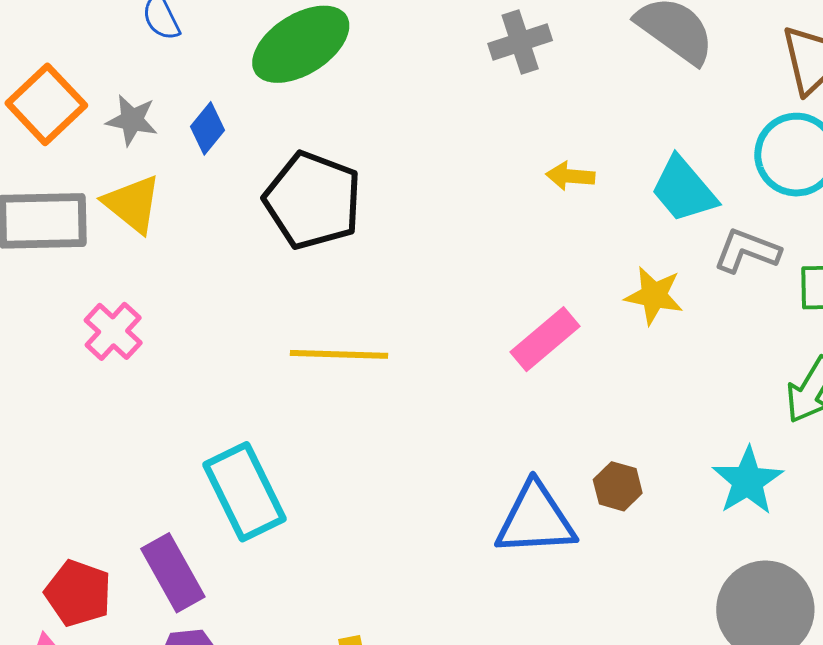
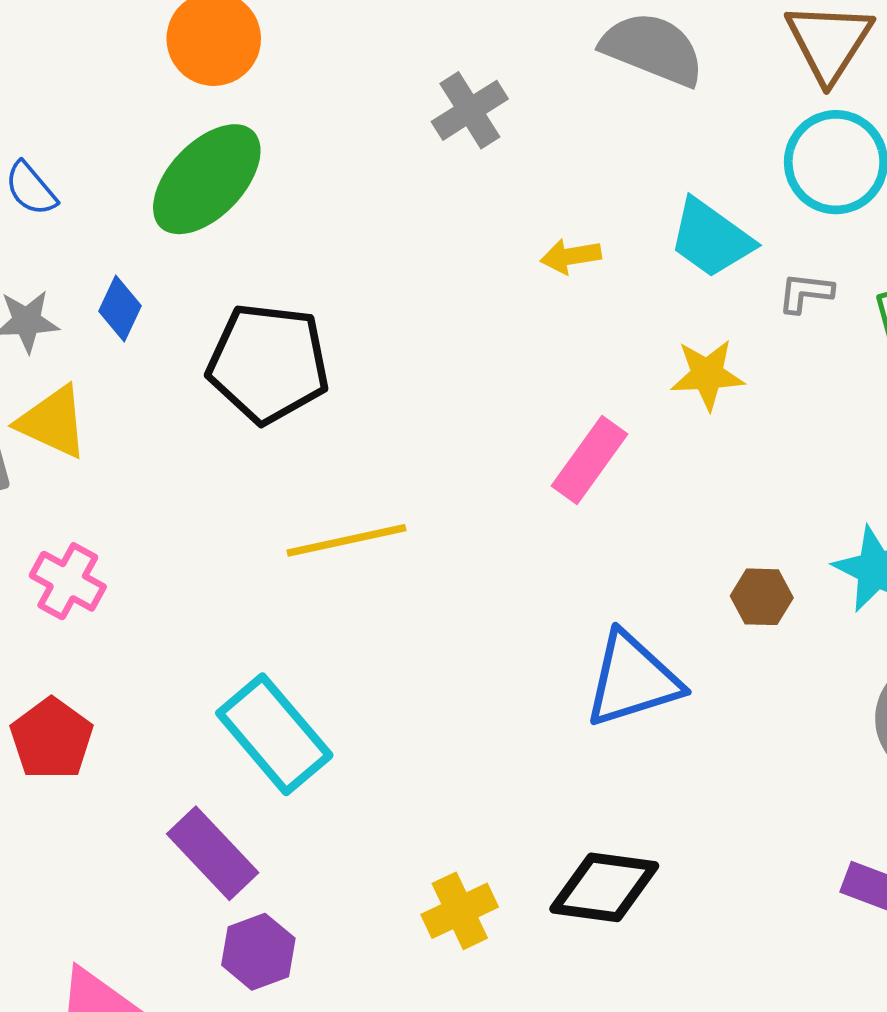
gray L-shape: (747, 251) -> (805, 293), size x0.7
brown hexagon: (618, 486) -> (762, 597), moved
red pentagon: (78, 593) -> (52, 739), moved, turned 30

